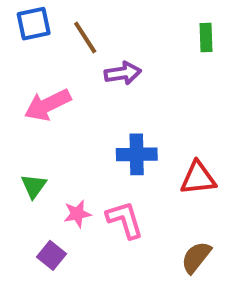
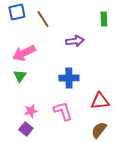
purple arrow: (123, 73) -> (75, 41), moved
red triangle: (198, 178) -> (100, 101), moved
green triangle: (34, 186) -> (20, 76), moved
pink star: (77, 214) -> (31, 111), moved

